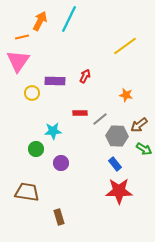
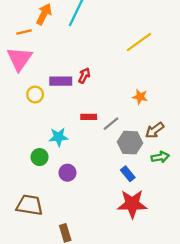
red arrow: (85, 76) -> (84, 76), moved
green arrow: (144, 149) -> (160, 157), turned -42

